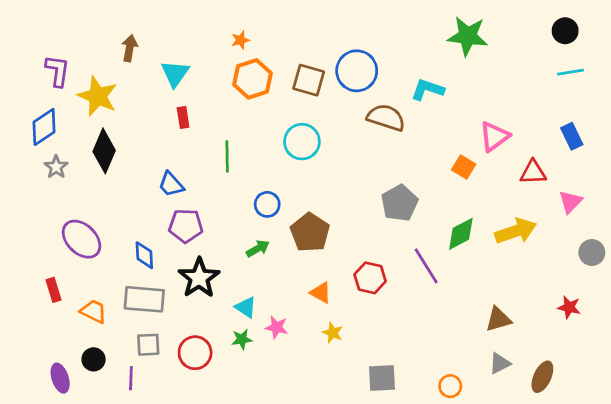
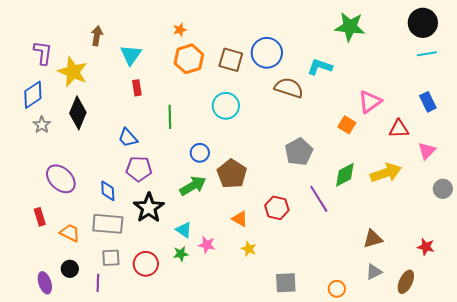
black circle: (565, 31) -> (423, 23), size x1.5
green arrow: (258, 248) -> (193, 186), size x1.5
red star: (569, 307) -> (426, 247), moved

